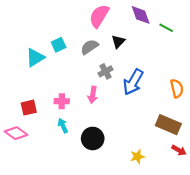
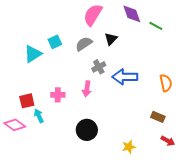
blue arrow: (133, 82) -> (125, 77), turned 60
brown rectangle: (168, 125) -> (158, 117), size x0.6
cyan arrow: (63, 126) -> (39, 116), moved

